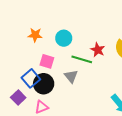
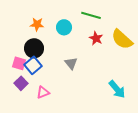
green line: (82, 59) -> (91, 15), moved
pink square: (47, 61) -> (19, 63), moved
black circle: (44, 84) -> (34, 48), moved

